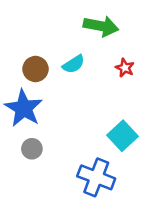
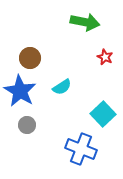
cyan semicircle: (74, 64) -> (62, 87), moved

